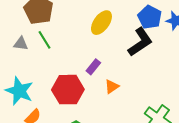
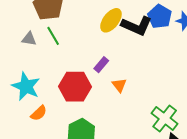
black L-shape: (140, 42) -> (137, 26), moved, turned 56
orange triangle: (112, 87) -> (119, 85), turned -35

